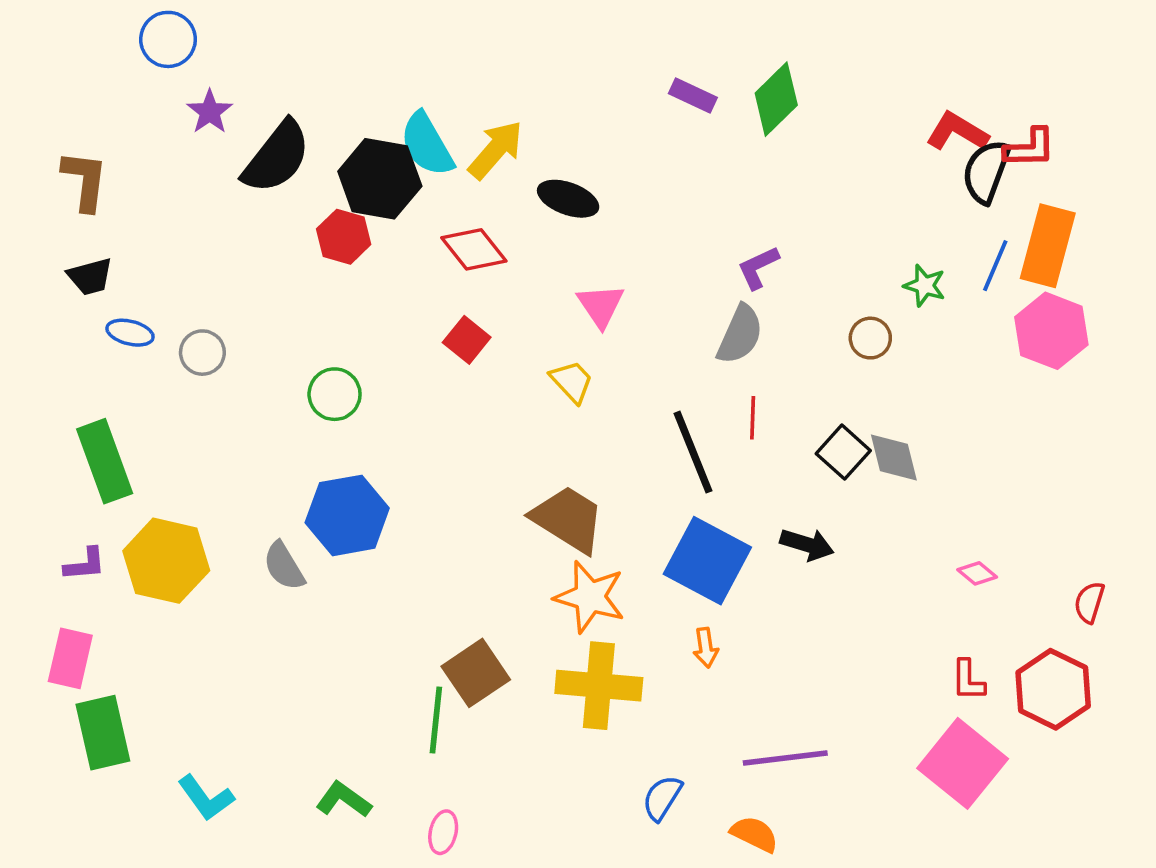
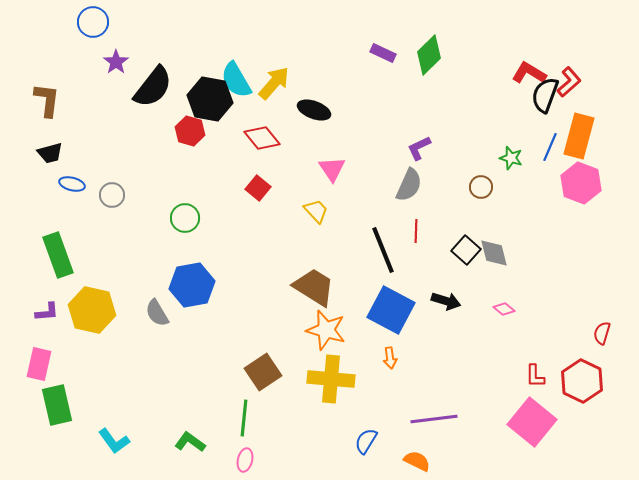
red L-shape: (1030, 148) -> (569, 82), turned -40
pink diamond: (977, 573) -> (504, 309), moved
green line: (436, 720) -> (244, 418), moved

